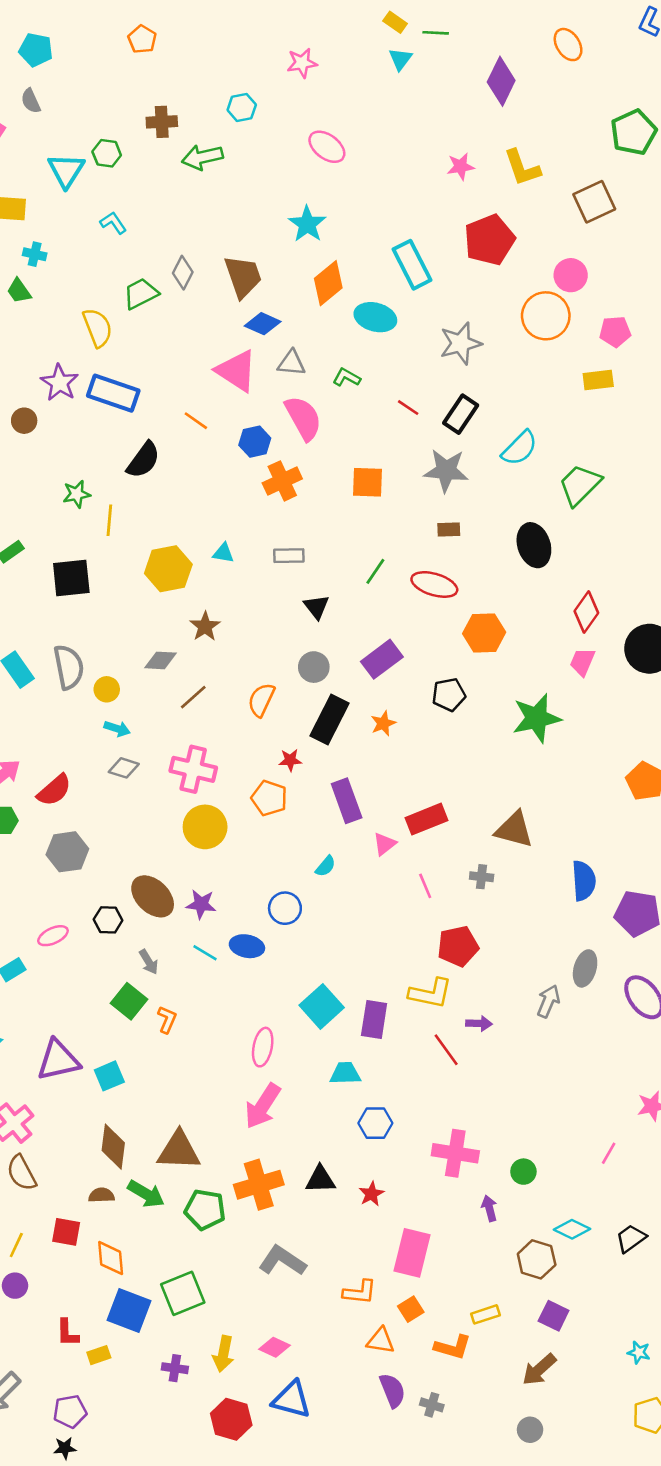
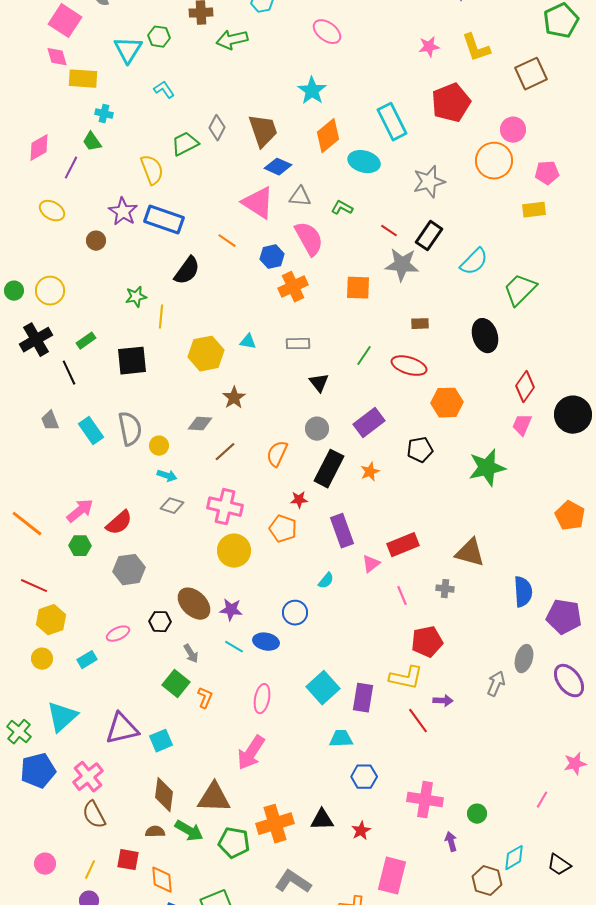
gray star: (446, 470) -> (402, 265), moved
pink ellipse: (263, 1047) -> (262, 699), moved
pink arrow: (263, 1106) -> (251, 753), moved
cyan diamond: (572, 1229) -> (514, 858), turned -56
black trapezoid: (631, 1238) -> (559, 865), turned -110

